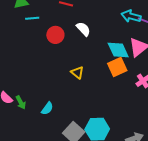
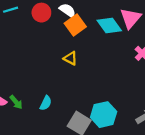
red circle: (55, 35) -> (41, 13), moved
orange square: (117, 67) -> (75, 25), moved

